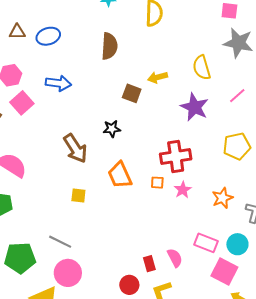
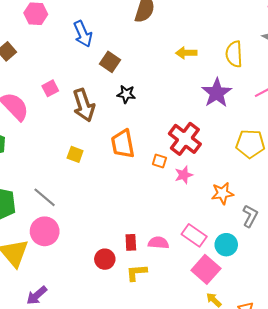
blue arrow: (58, 83) -> (83, 34), turned 45
brown square: (132, 93) -> (110, 62), moved
pink square: (22, 103) -> (50, 88), moved, size x0.7
red cross: (176, 156) -> (185, 139), turned 32
pink semicircle: (175, 258) -> (158, 243), turned -72

